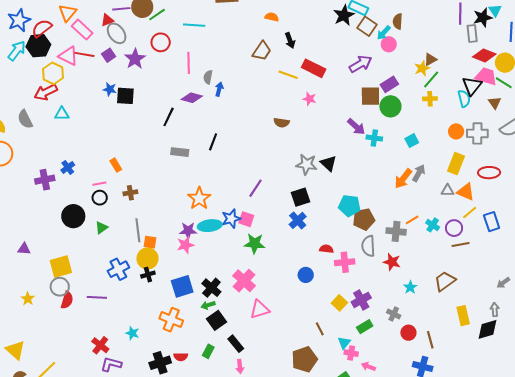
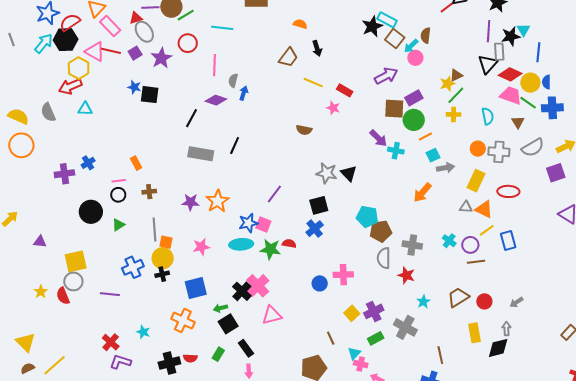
red rectangle: (314, 68) -> (345, 90), moved, size x0.7
black triangle: (472, 86) -> (488, 64), moved
gray rectangle: (180, 152) -> (201, 154), size x1.4
gray arrow: (419, 173) -> (445, 168), moved, turned 48
orange line: (412, 220) -> (425, 136), moved
cyan ellipse: (210, 226) -> (241, 244), moved
purple star: (188, 231) -> (191, 202), moved
red semicircle: (326, 249) -> (289, 244), moved
pink cross: (345, 262) -> (343, 275), moved
black cross: (211, 288) -> (242, 291), moved
red semicircle: (67, 300) -> (63, 296), moved, turned 138
gray cross: (394, 314) -> (405, 327), size x1.6
red circle: (408, 333) -> (484, 301), moved

